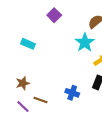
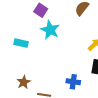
cyan star: (85, 42) -> (50, 30), moved

